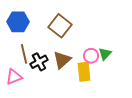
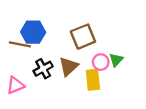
blue hexagon: (18, 22) -> (33, 32), moved
brown square: (60, 26) -> (83, 37), moved, turned 30
brown line: (24, 54) -> (20, 44), moved, turned -66

